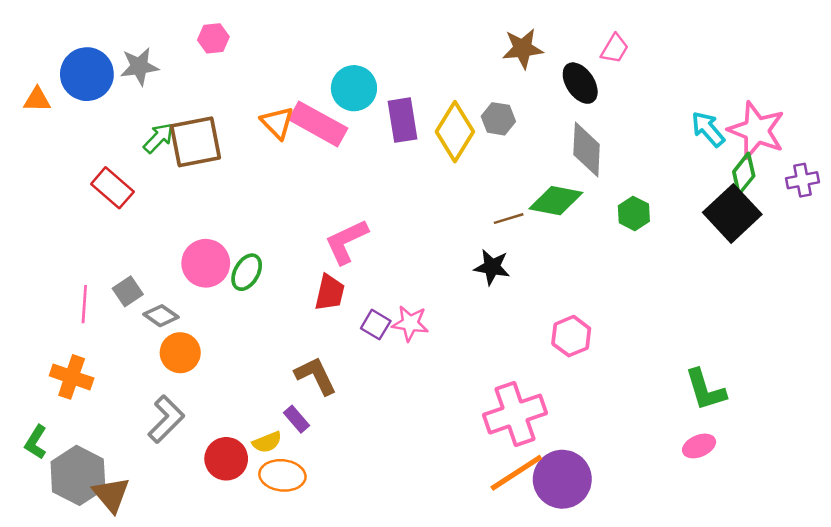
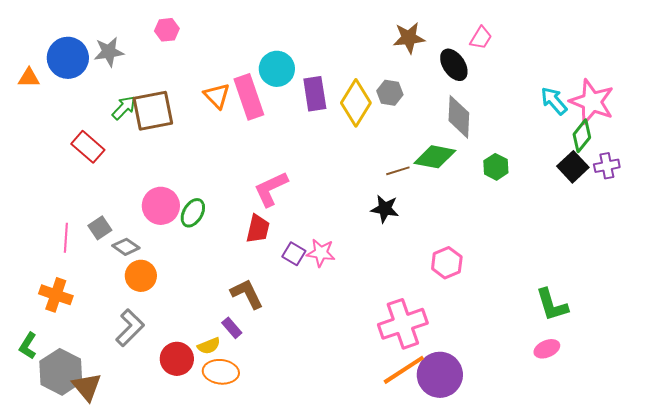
pink rectangle: (318, 124) -> (249, 97), turned 42
purple cross: (803, 180) -> (607, 166), moved
black square: (732, 213) -> (573, 167), size x0.7

